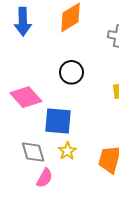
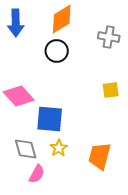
black circle: (71, 72) -> (57, 51), moved

